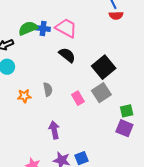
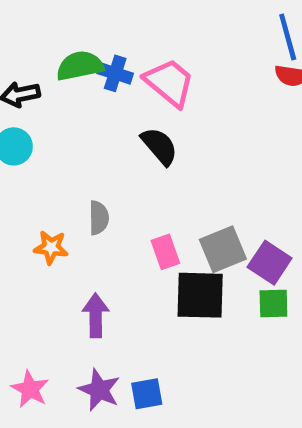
black square: (104, 67) -> (200, 295), moved, turned 30
orange star: (24, 96) -> (51, 247), moved
purple square: (124, 128) -> (270, 263), moved

